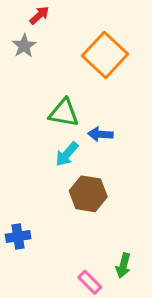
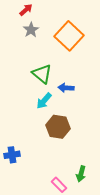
gray star: (24, 46) -> (31, 30), moved
green triangle: (64, 113) -> (42, 74), turned 30

